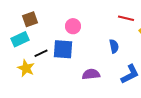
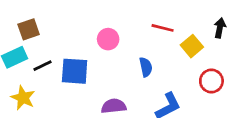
pink circle: (73, 26) -> (108, 39), moved
black line: (41, 53) -> (42, 66), moved

